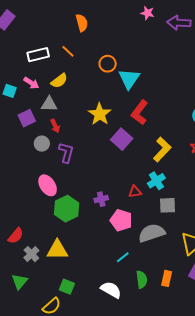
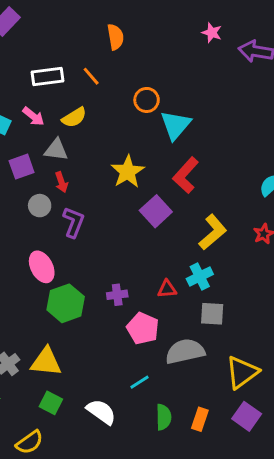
green square: (67, 287) -> (51, 403), moved
white semicircle: (111, 290) -> (101, 412), moved

